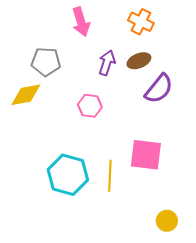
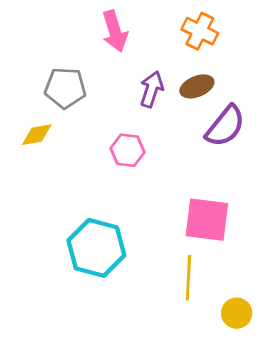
yellow diamond: (26, 95) -> (37, 135), size x0.7
yellow line: (110, 176) -> (188, 278), moved

